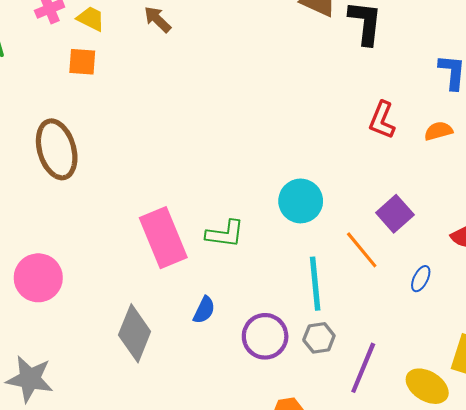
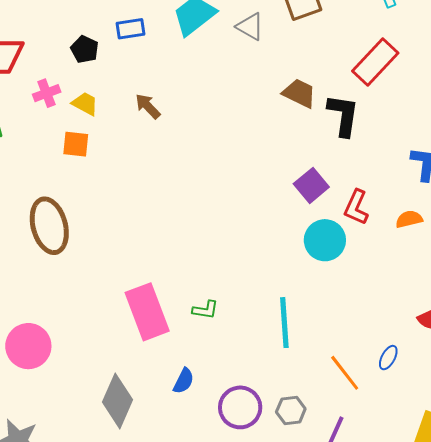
cyan circle: (301, 201) -> (325, 240), moved
purple square: (395, 214) -> (311, 185), moved
green L-shape: (225, 234) -> (205, 310), size x0.7
orange line: (362, 250) -> (345, 373), moved
cyan line: (315, 284) -> (284, 323), moved

